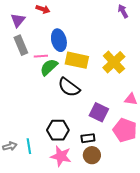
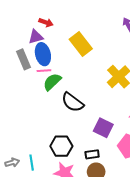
purple triangle: (18, 20) -> (36, 37), moved, turned 35
blue ellipse: (59, 40) -> (43, 54), moved
yellow rectangle: (77, 60) -> (81, 44), moved, turned 40

